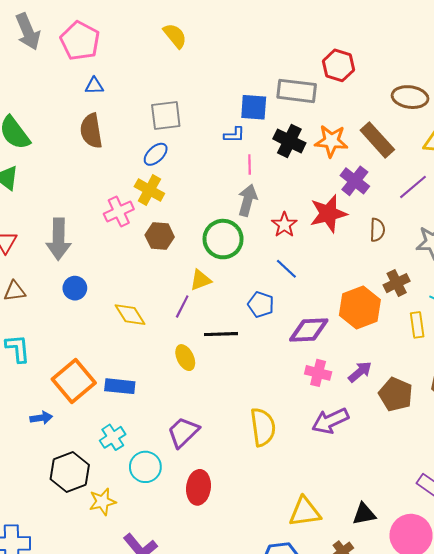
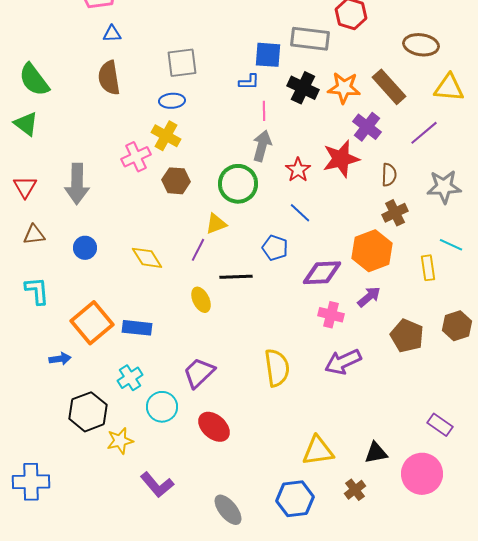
blue ellipse: (156, 154) -> (172, 101), turned 40
brown cross: (397, 283) -> (395, 213), moved
blue circle: (75, 288) -> (85, 248), moved
purple arrow: (360, 372) -> (369, 297), moved
red ellipse: (199, 487) -> (214, 427), turned -56

